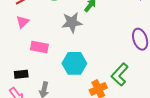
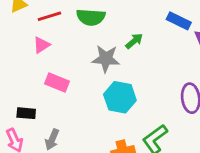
cyan hexagon: (74, 63) -> (120, 97), moved

